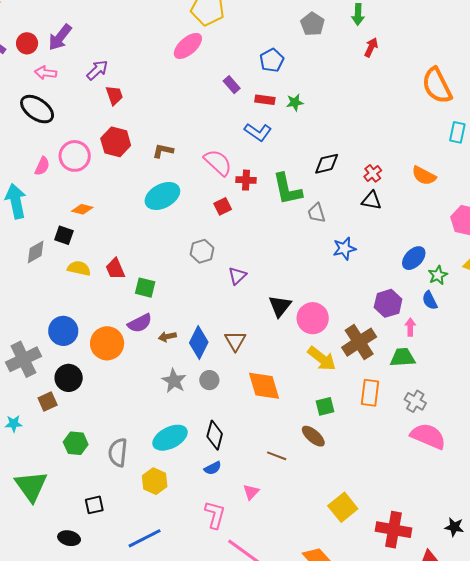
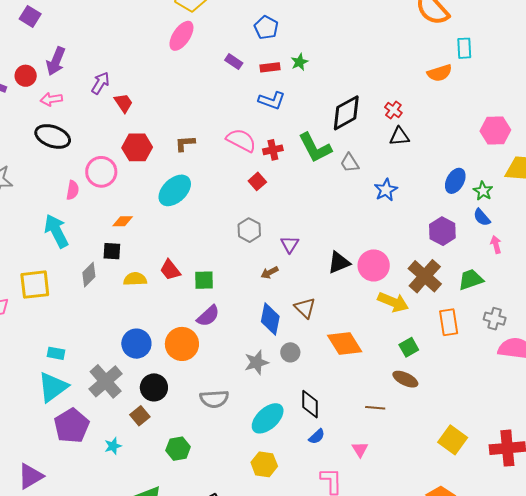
black diamond: (327, 164) -> (346, 113), size x1.4
orange semicircle: (424, 176) -> (440, 73), moved, turned -30
cyan ellipse: (162, 196) -> (175, 190), moved
black triangle: (280, 306) -> (339, 262), turned 45
pink arrow: (410, 327) -> (496, 245), moved
brown arrow: (167, 337) -> (270, 273), moved
gray star: (174, 381) -> (256, 362), turned -30
gray semicircle: (118, 452) -> (214, 399), moved, turned -84

